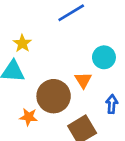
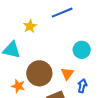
yellow star: (22, 43) -> (30, 26), moved
orange triangle: (83, 80) -> (67, 74), moved

